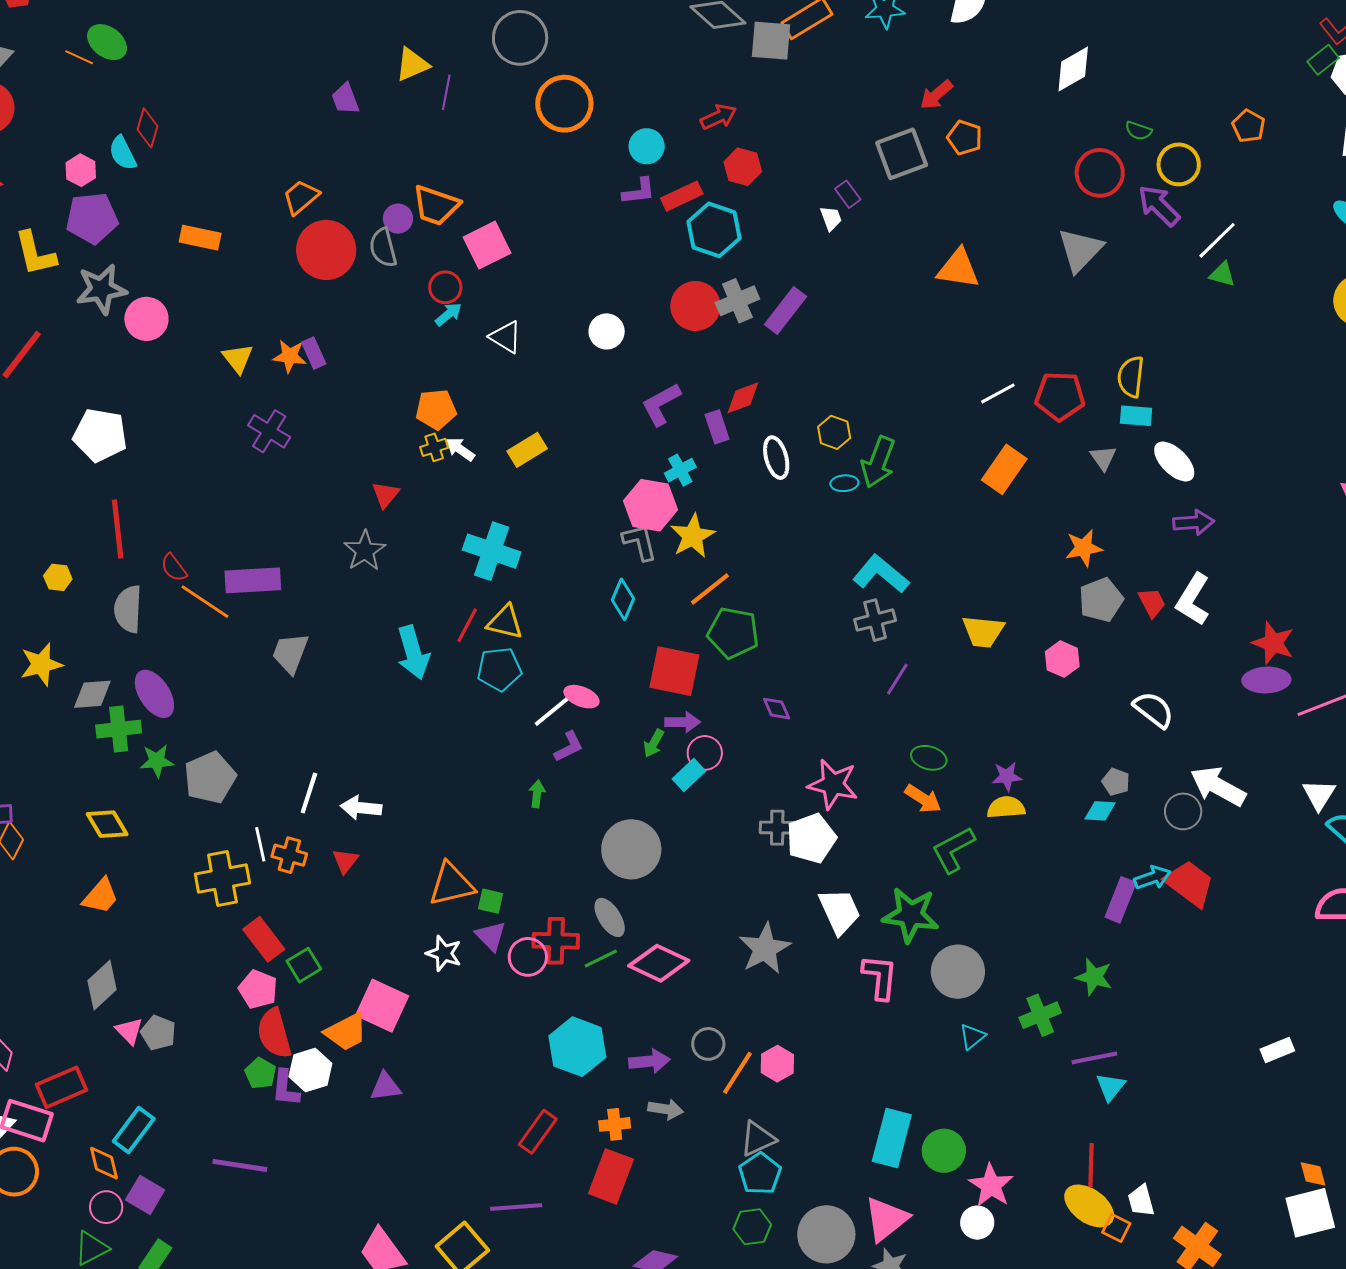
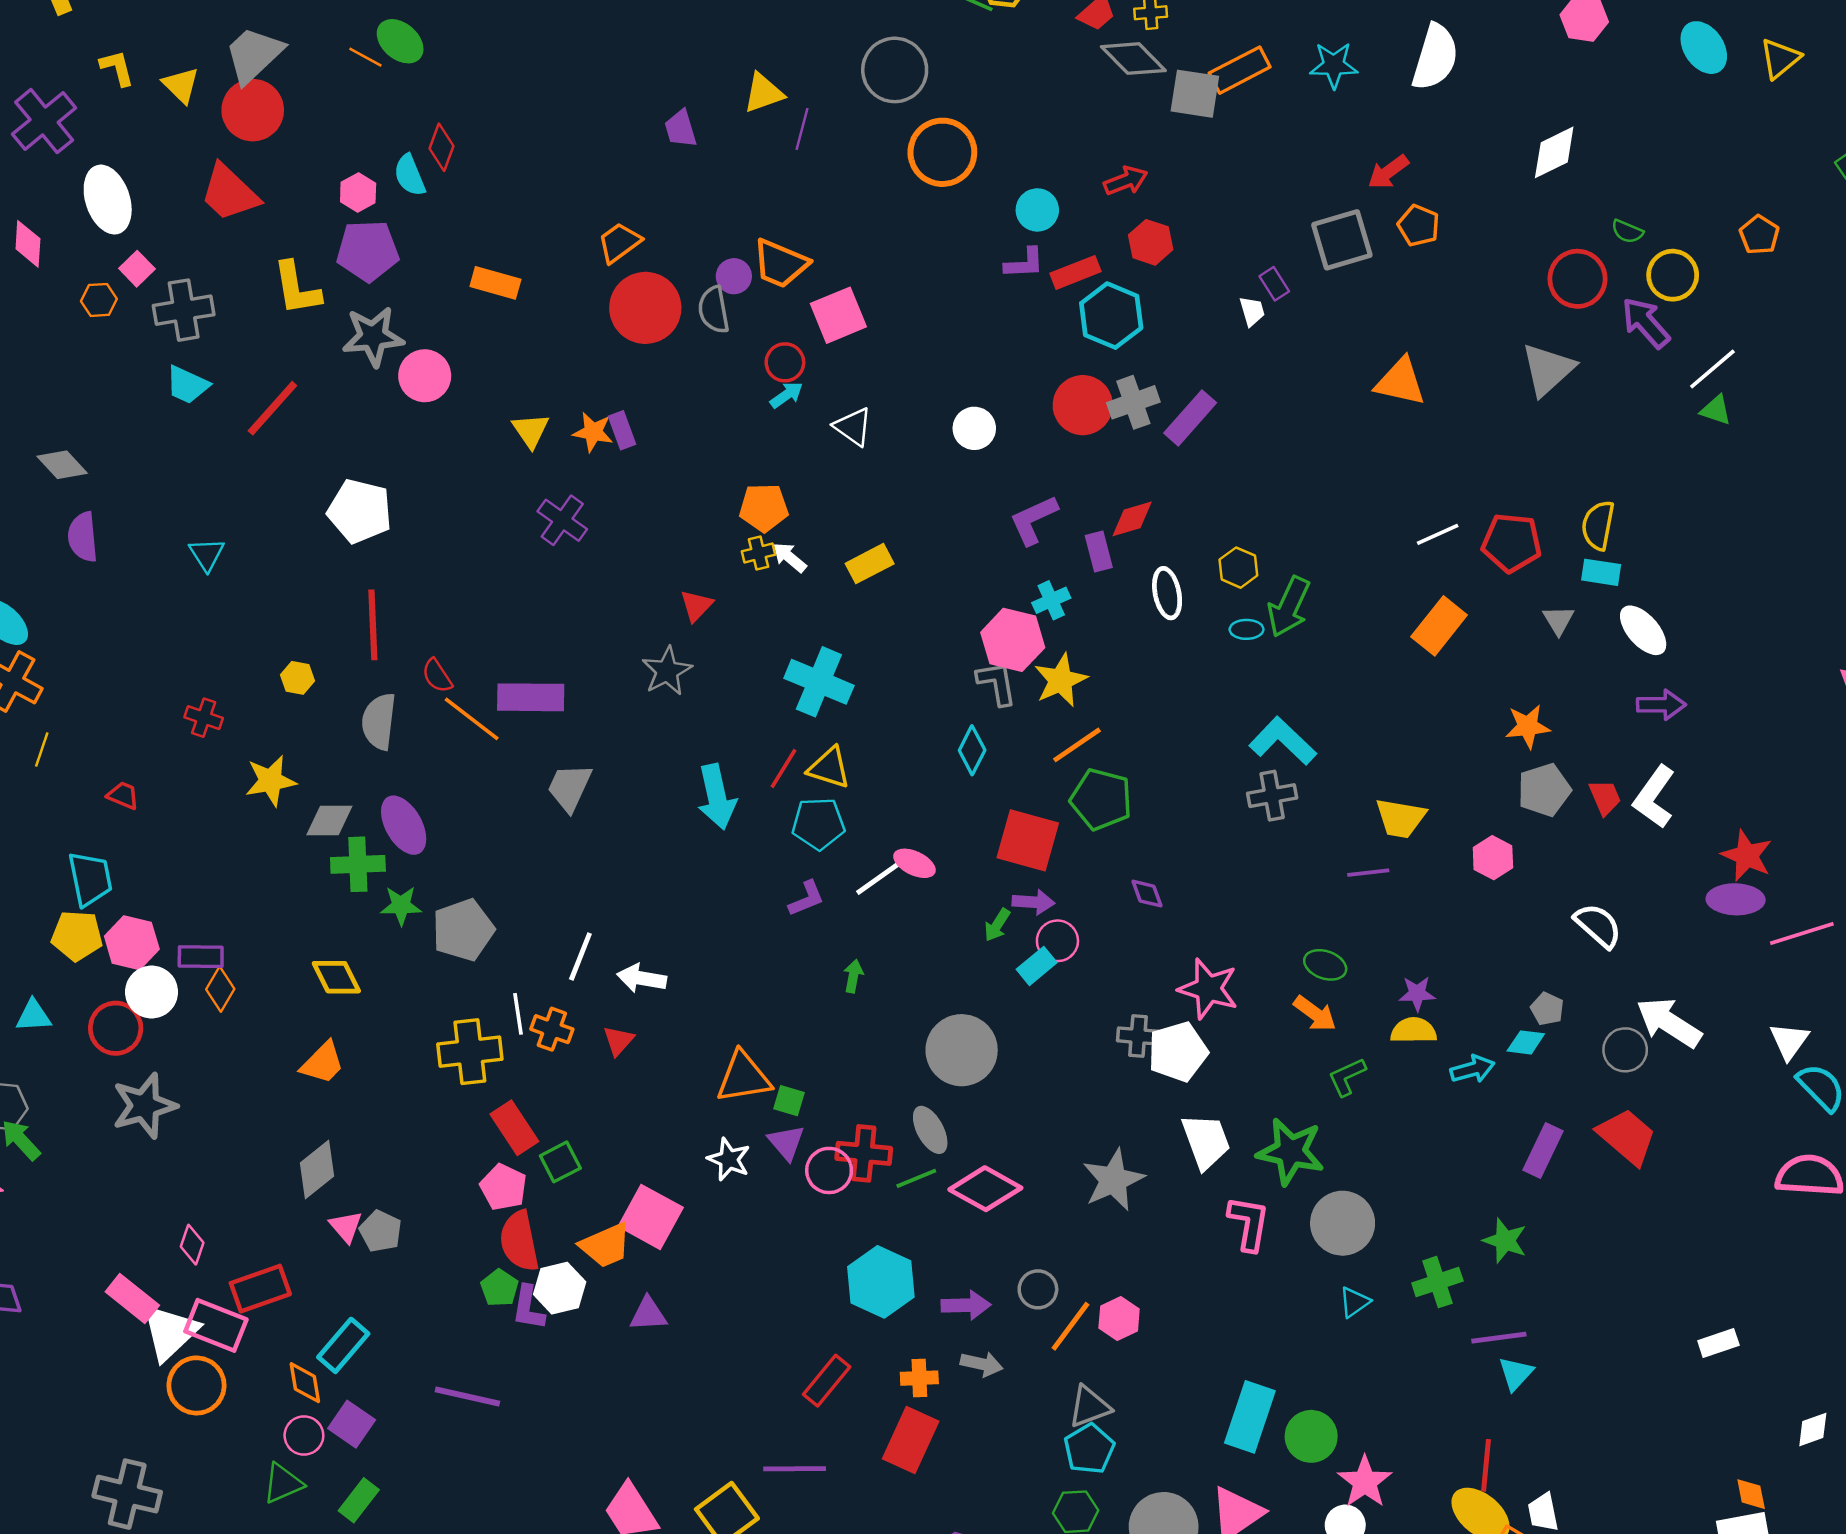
purple line: (897, 679) -> (1368, 873), moved, turned 48
purple L-shape: (569, 747) -> (806, 899), moved
green L-shape: (953, 850) -> (1347, 1077), size x0.7
cyan arrow: (1152, 878) -> (1472, 1069), moved

